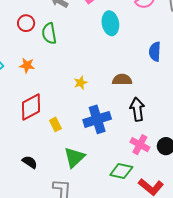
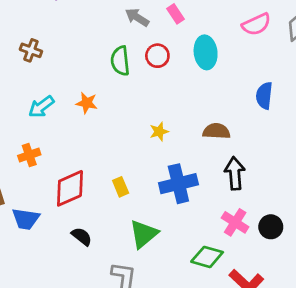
red circle: (26, 23) -> (157, 56), moved
red diamond: (31, 107) -> (70, 188), moved

